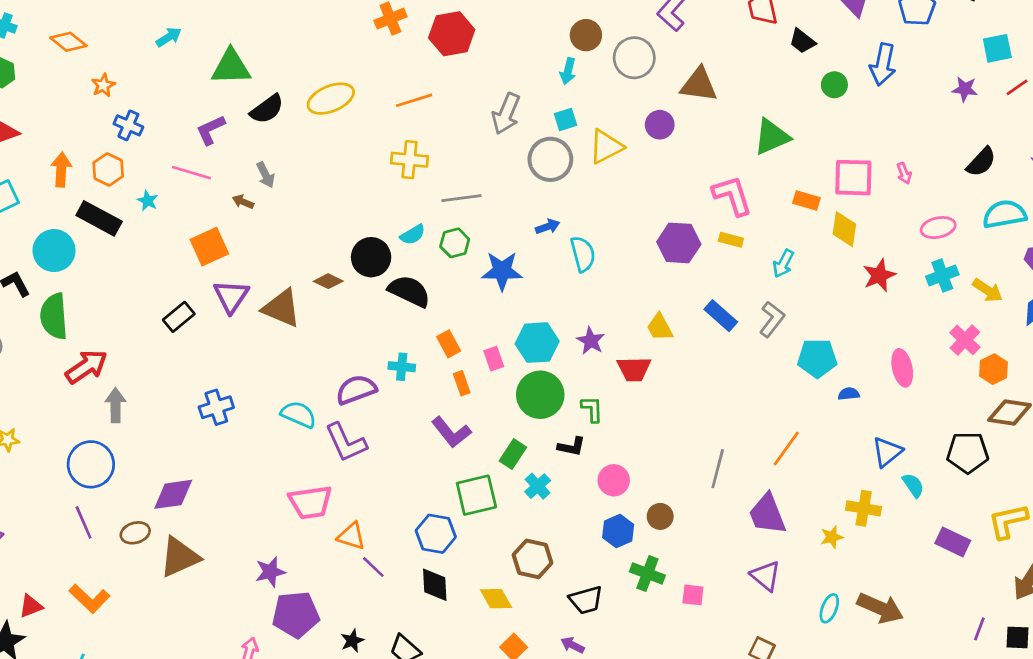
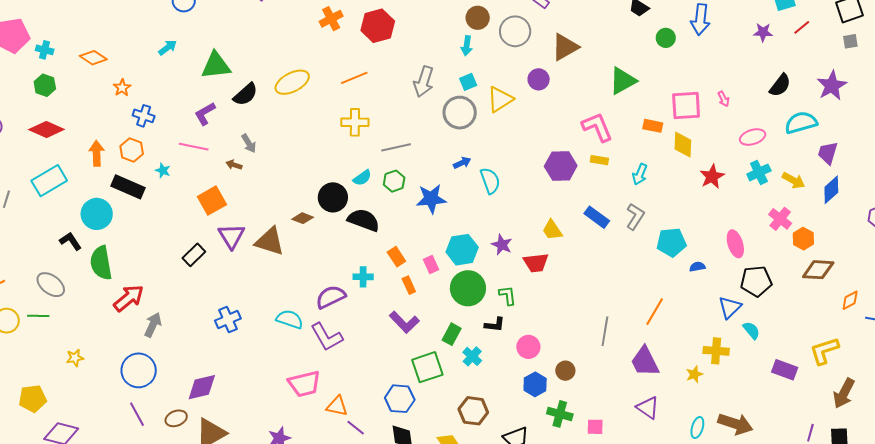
brown triangle: (699, 85) -> (565, 47), turned -32
gray arrow: (116, 405) -> (153, 325), turned 30
black pentagon: (968, 453) -> (756, 281), moved

